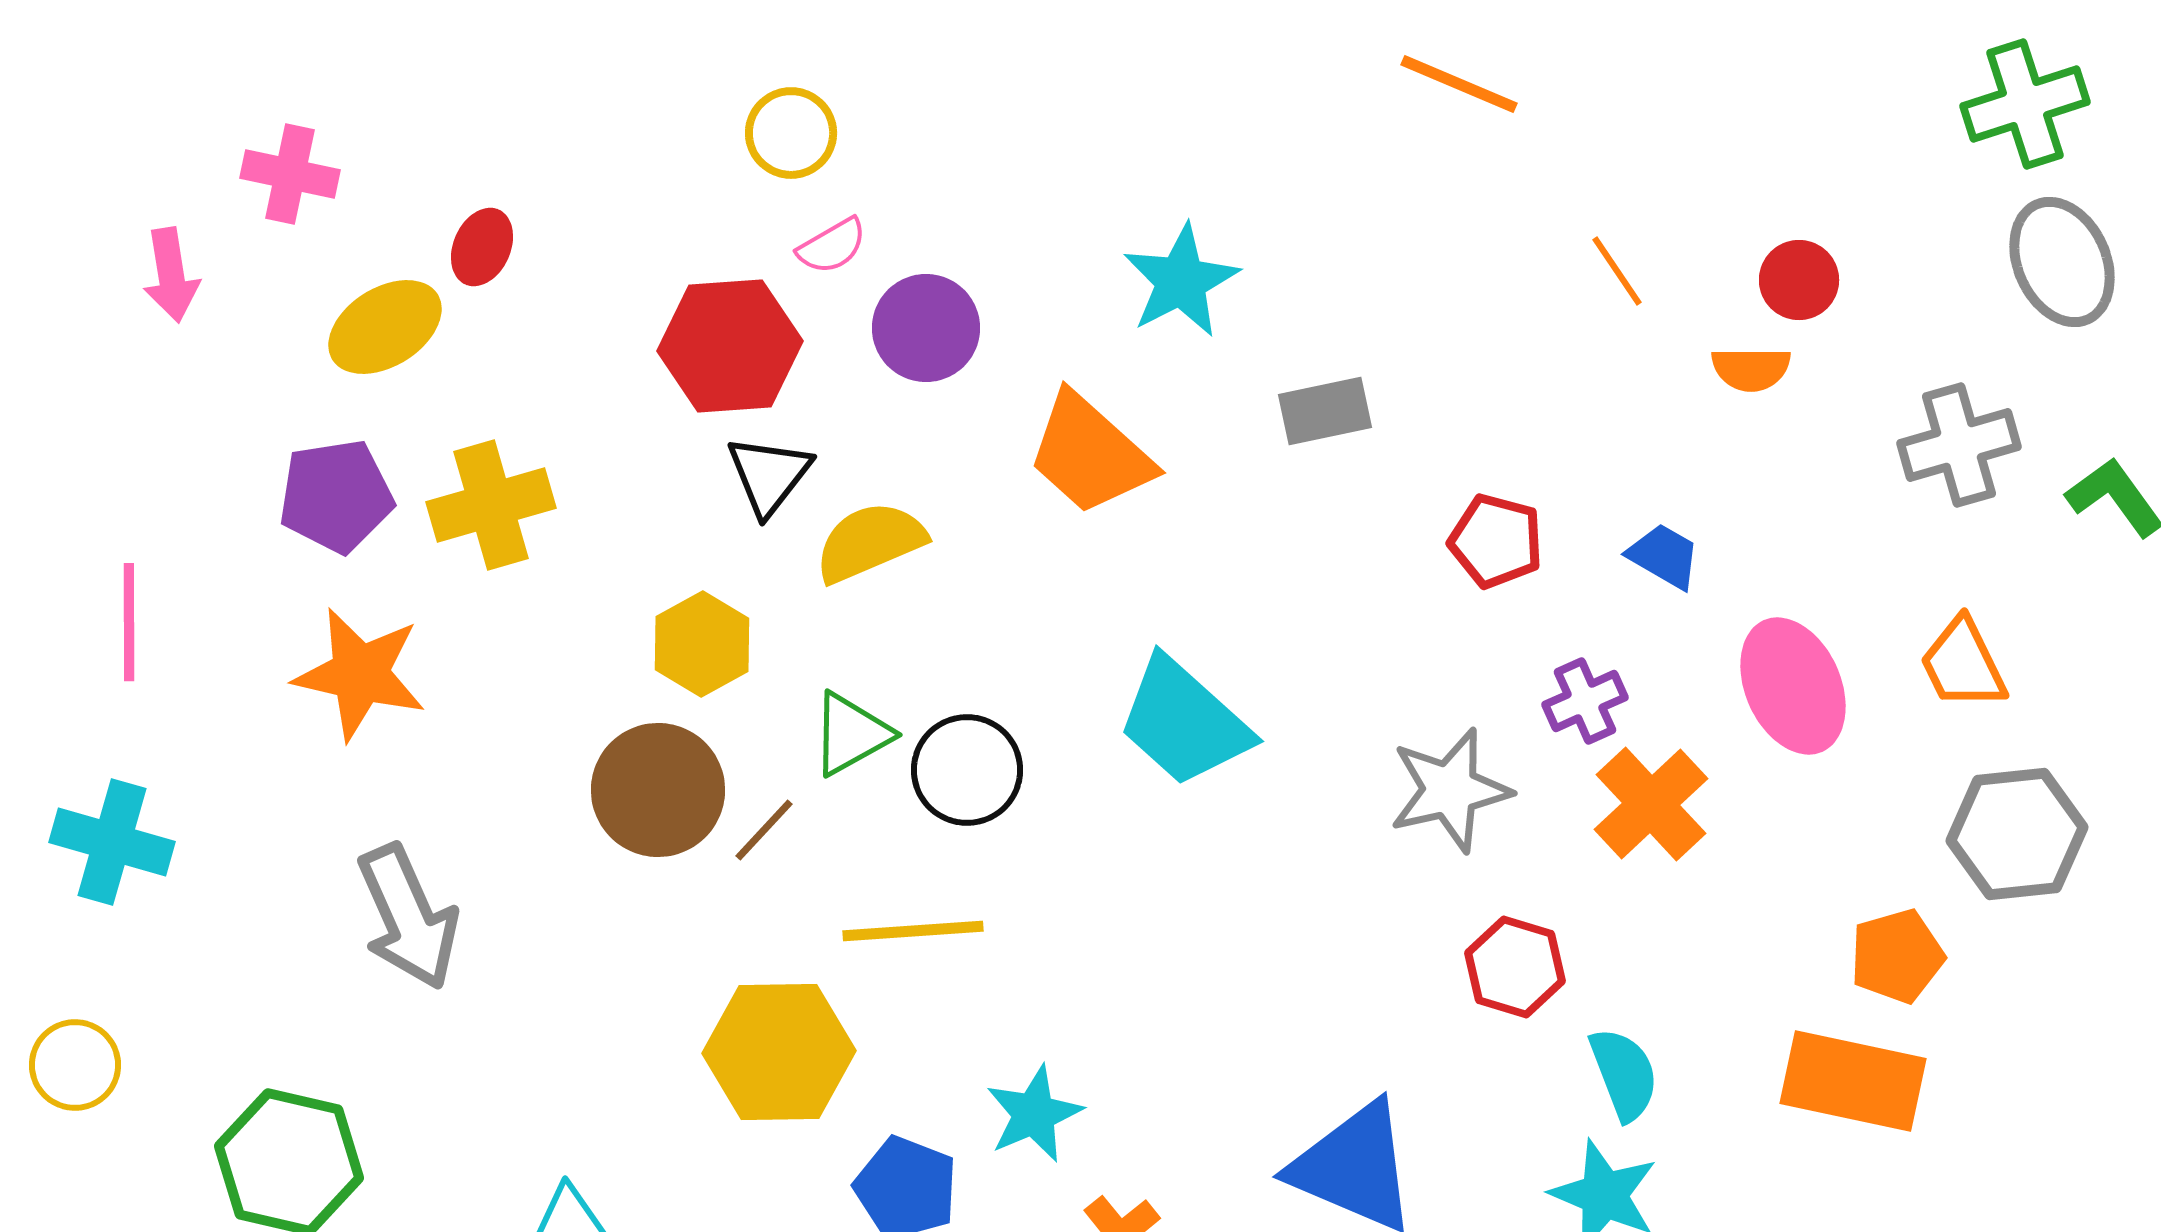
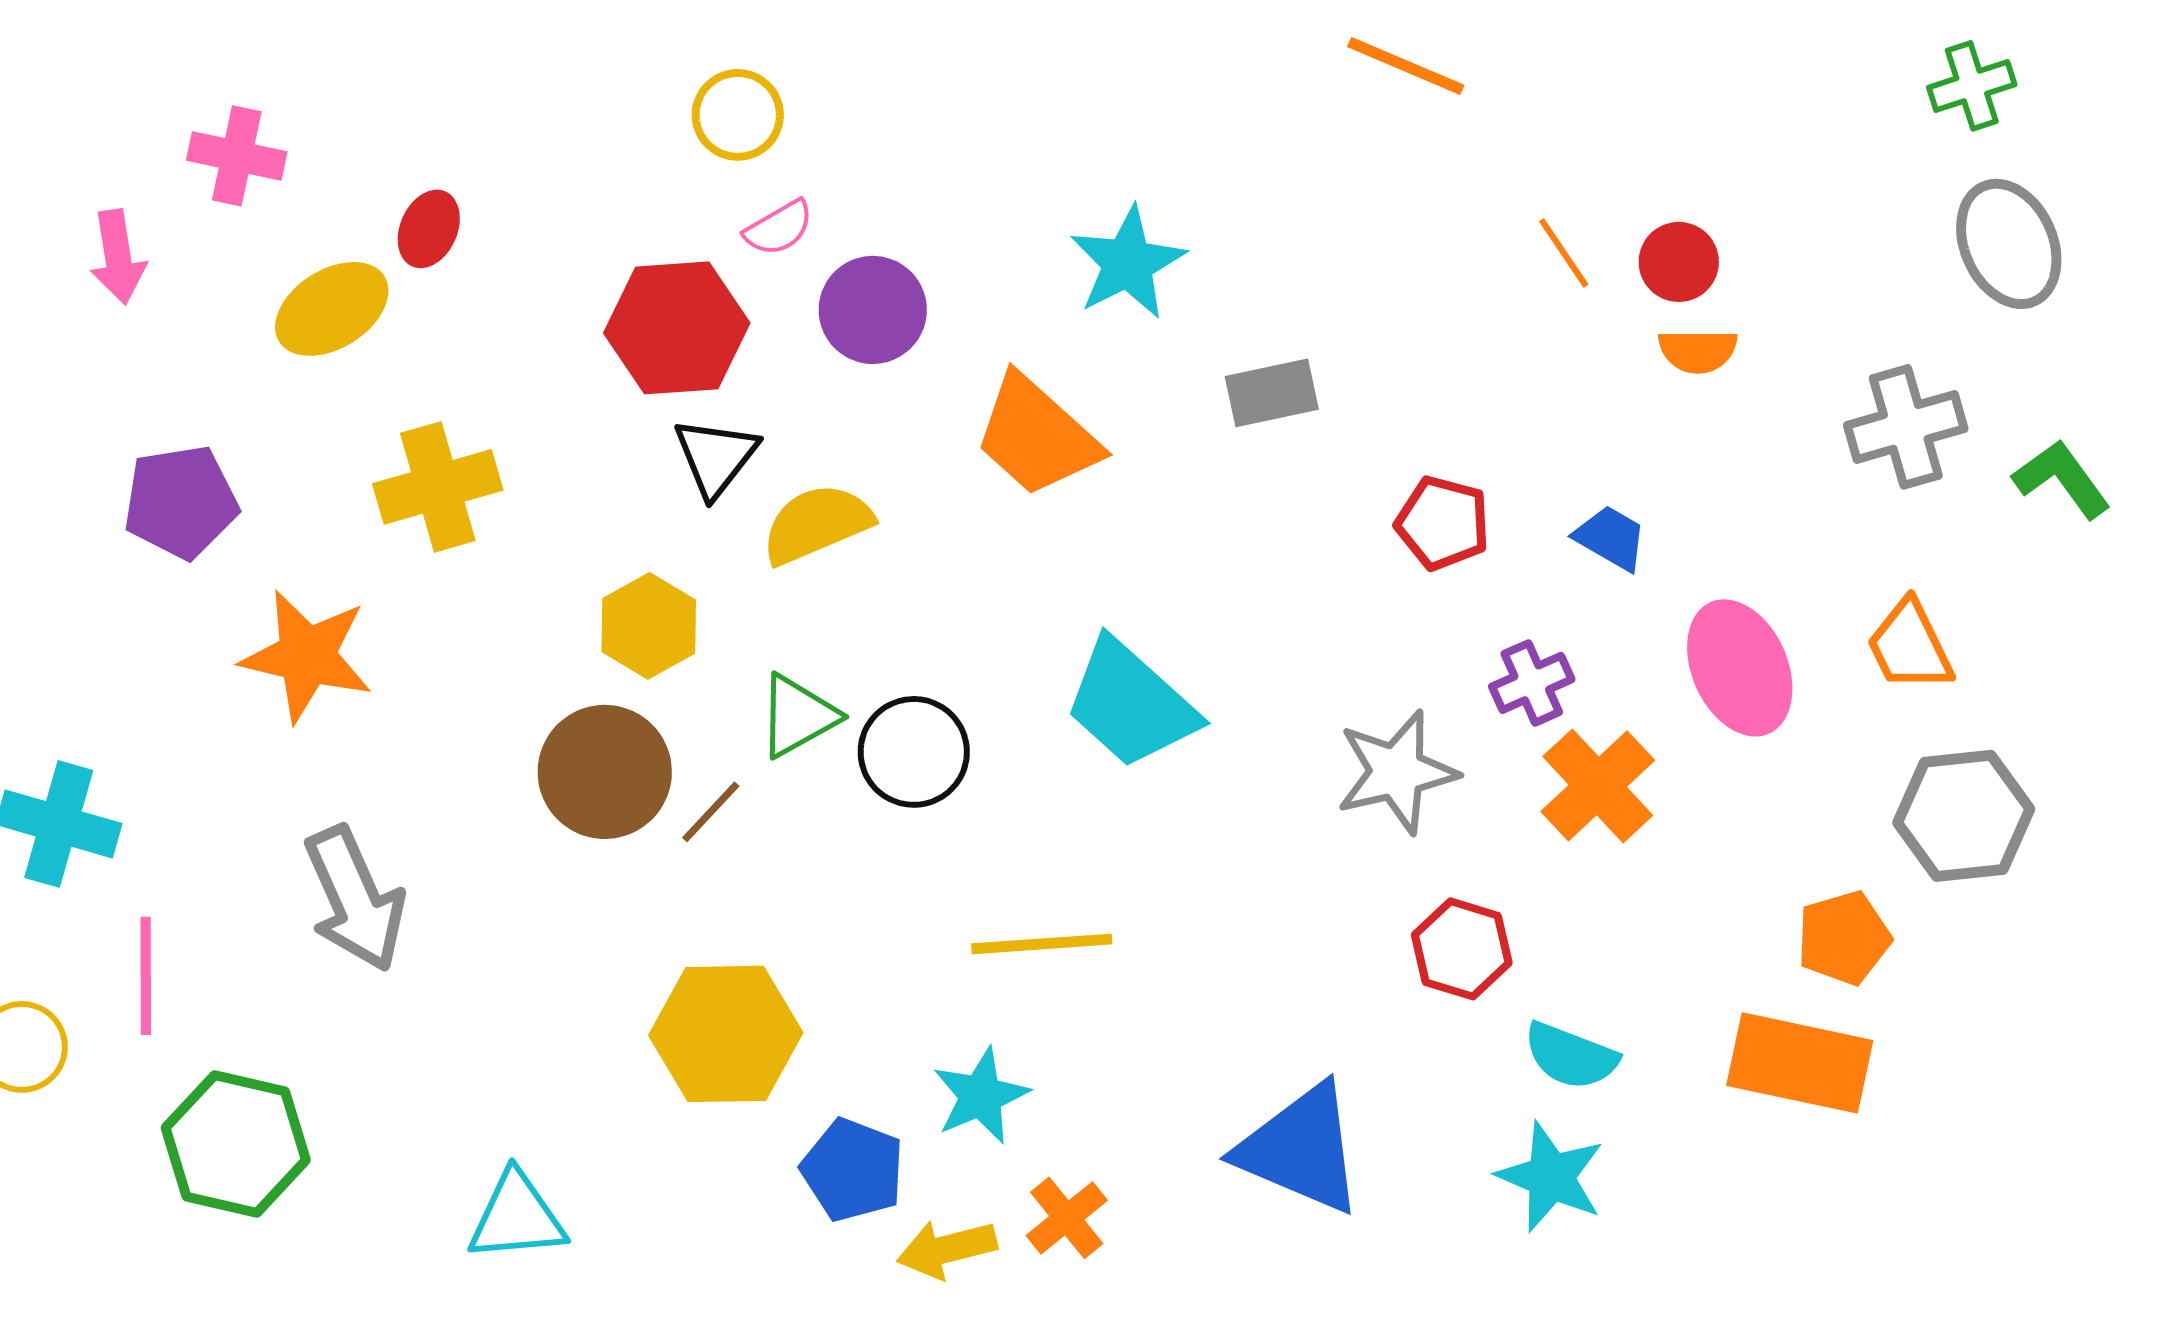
green cross: (2025, 104) -> (1972, 86), size x0.7
red circle: (1799, 280) -> (1679, 262), moved
purple pentagon: (336, 496) -> (181, 502), moved
pink line: (129, 622) -> (146, 976), moved
yellow line: (913, 931) -> (1042, 944), moved
cyan semicircle: (1624, 1074) -> (1571, 1056), turned 132

